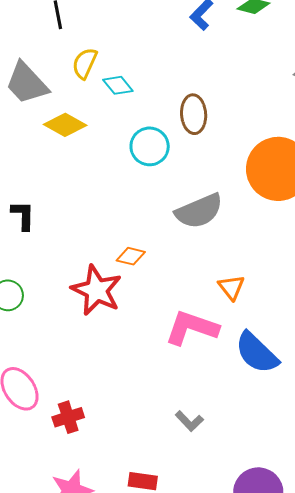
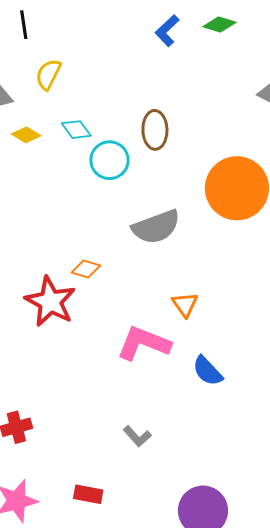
cyan diamond: (118, 85) -> (76, 130), moved
yellow diamond: (65, 125) -> (26, 135), size x0.7
blue semicircle: (257, 353) -> (207, 371), size x0.7

